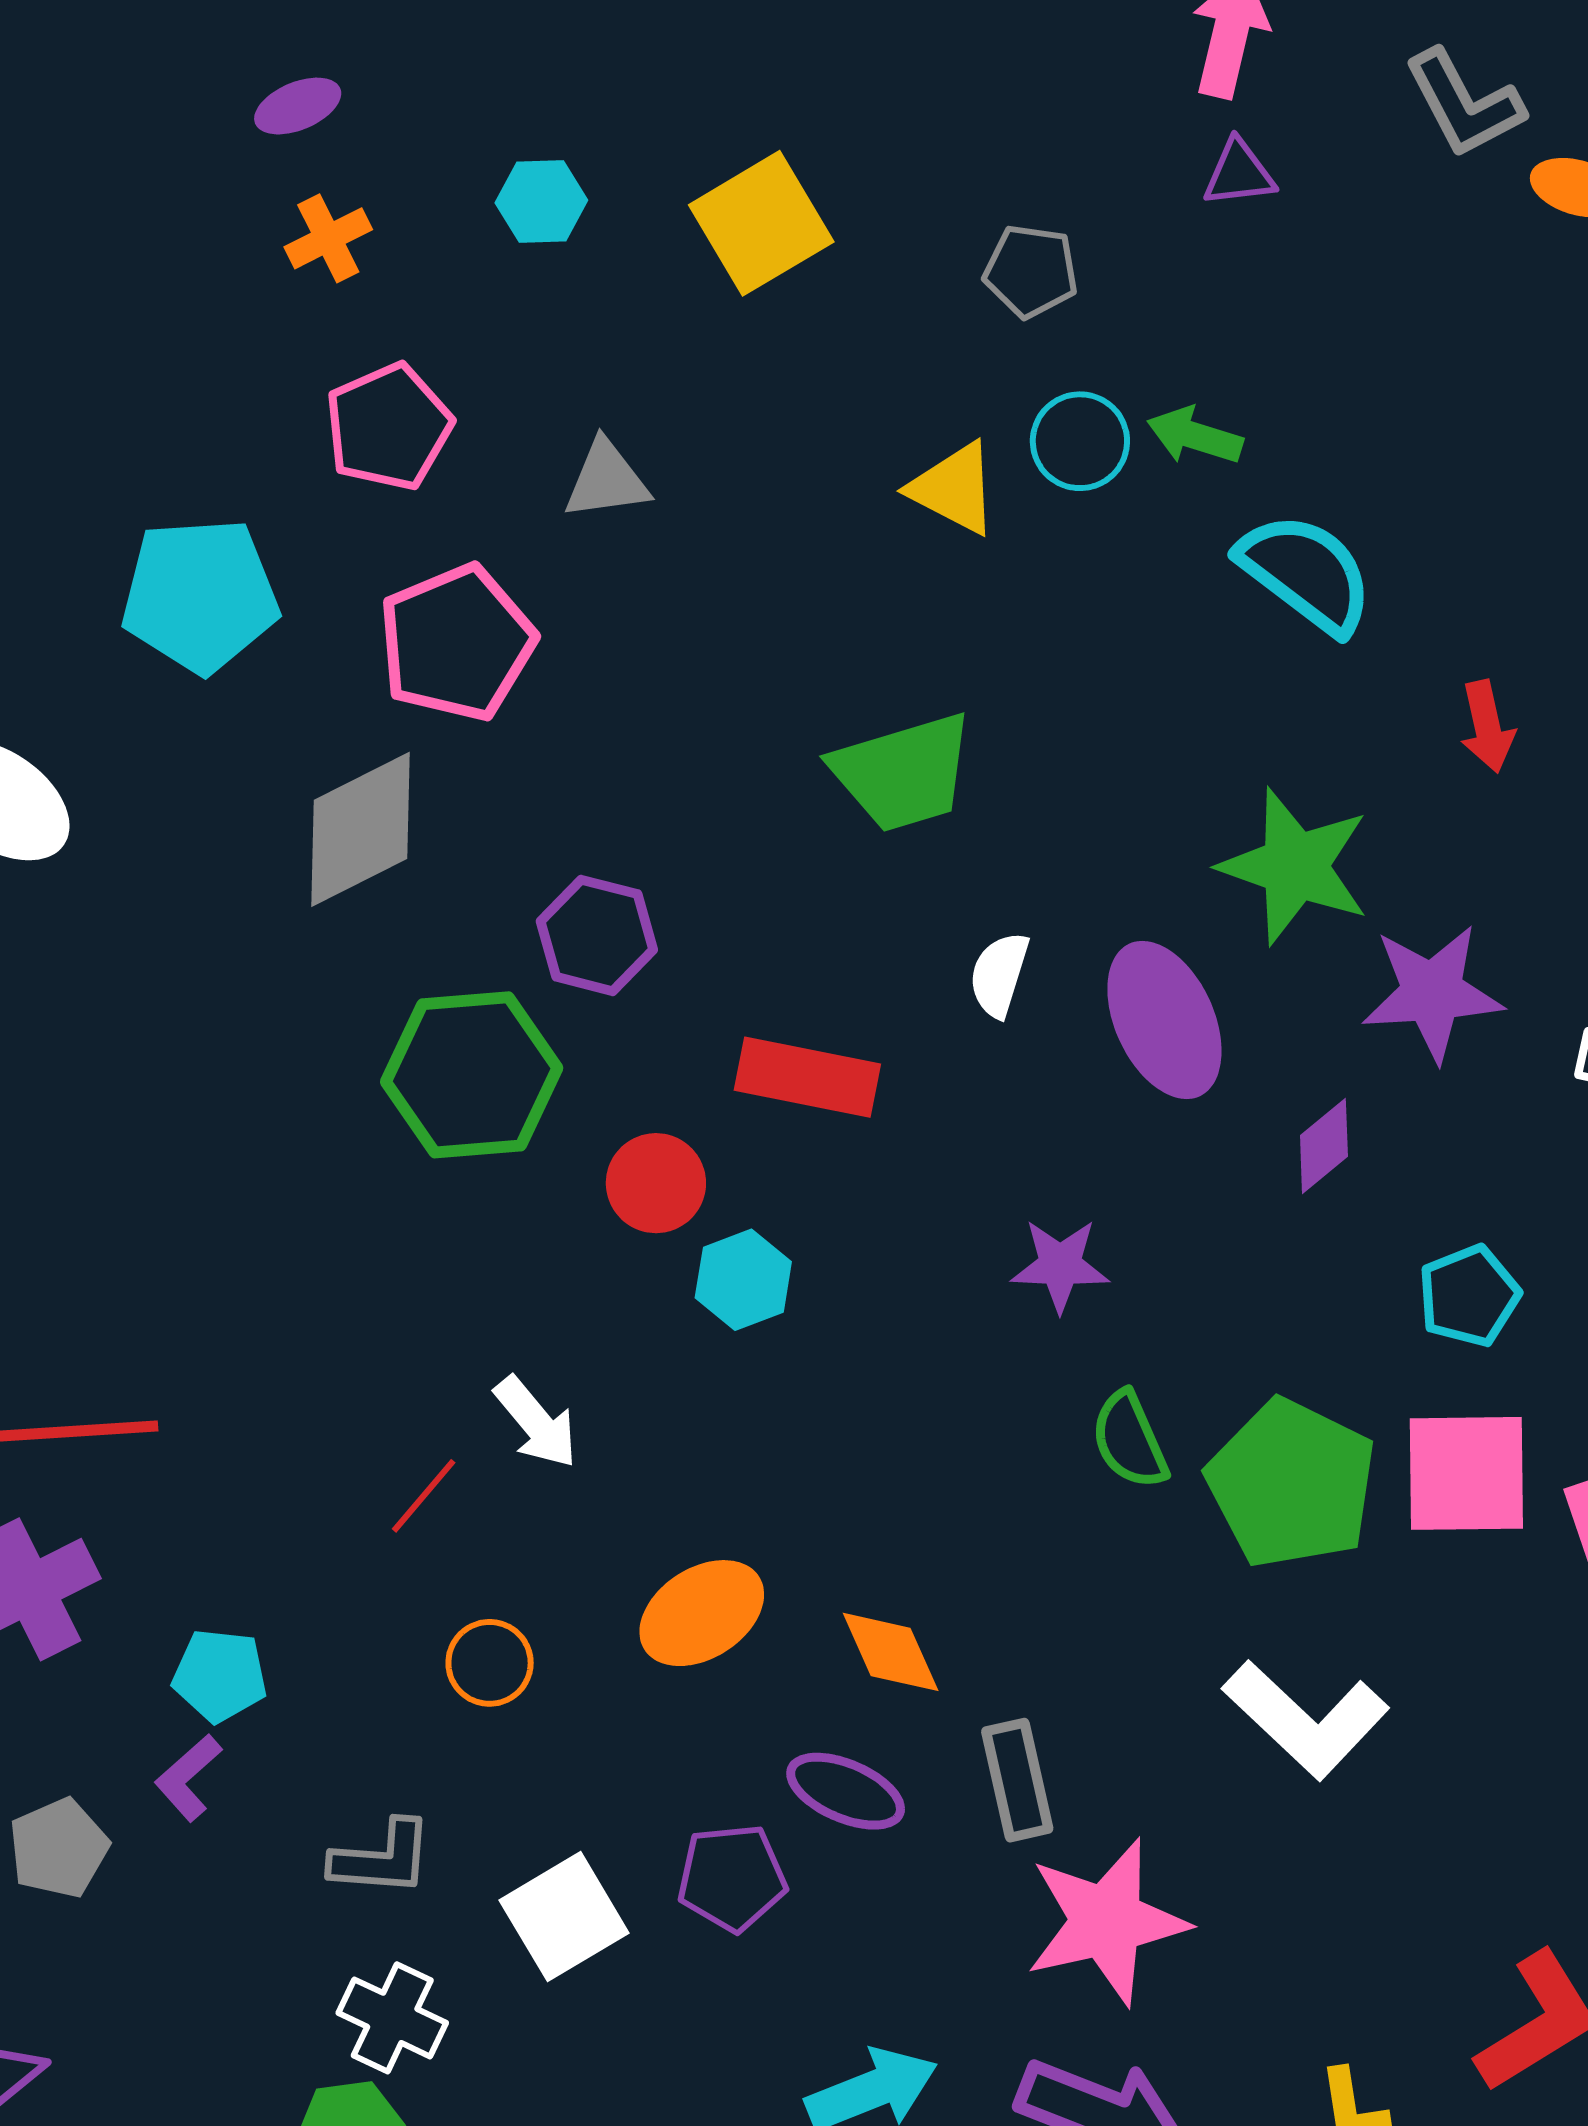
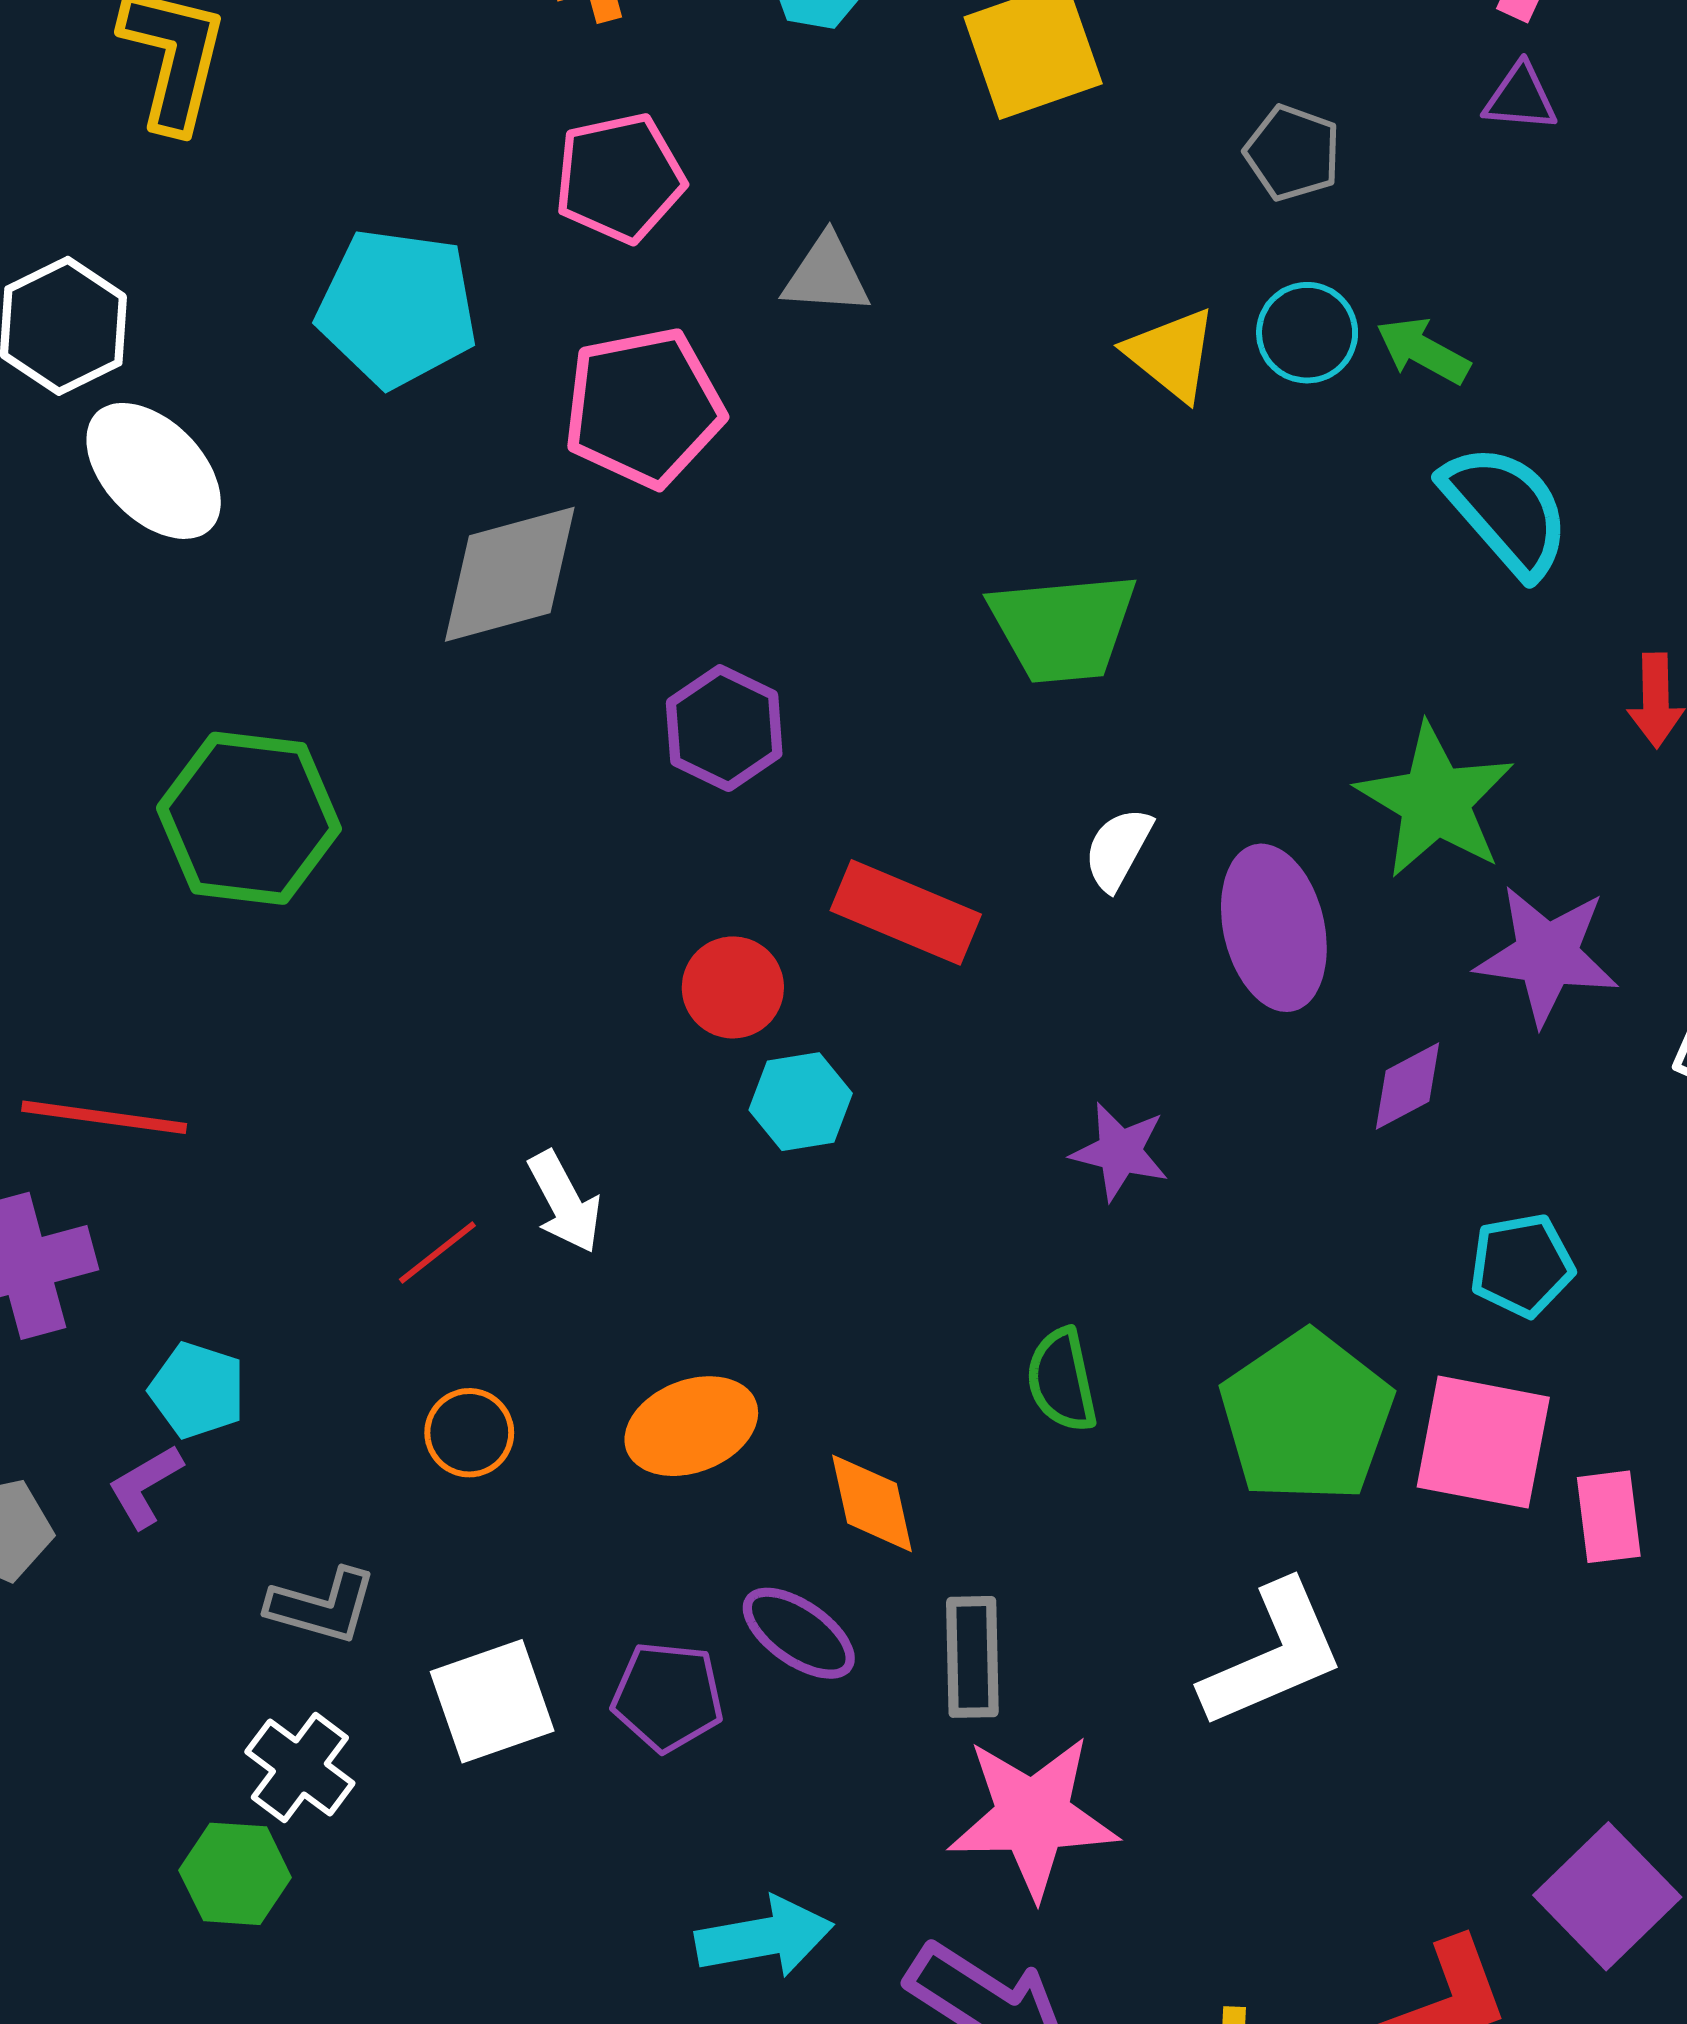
green hexagon: (472, 1075) -> (249, 818), moved
green semicircle: (1129, 1440) -> (1062, 1380), moved
white L-shape: (1306, 1719) -> (1273, 1655), turned -78

